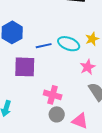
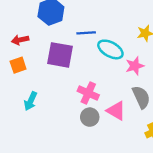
cyan ellipse: (69, 44) -> (110, 49), moved
pink triangle: (80, 121) -> (116, 111), moved

